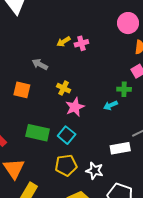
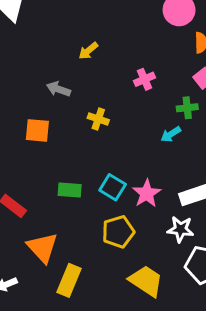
pink cross: (81, 43) -> (144, 79), moved
pink star: (75, 107) -> (147, 193), moved
green rectangle: (38, 133) -> (70, 190), size x0.7
white star: (95, 171) -> (180, 229), moved

